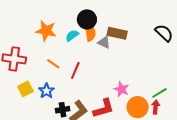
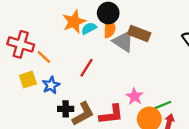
orange star: (46, 31) -> (74, 22), moved, turned 30
gray triangle: (104, 42) -> (123, 41), size x1.5
orange line: (53, 64) -> (44, 57), moved
green line: (159, 93) -> (163, 105), moved

